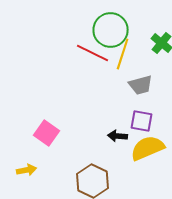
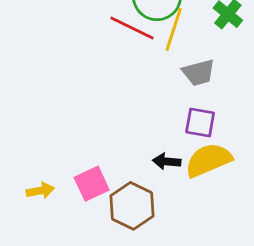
pink square: (47, 133) -> (92, 184), moved, turned 30
black arrow: (118, 136) -> (167, 161), moved

